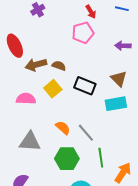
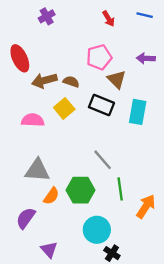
pink pentagon: (83, 33) -> (99, 57), moved
brown triangle: (119, 79) -> (117, 79), moved
cyan rectangle: (116, 104) -> (138, 112), moved, turned -70
orange semicircle: (63, 128) -> (51, 196), moved, turned 84

